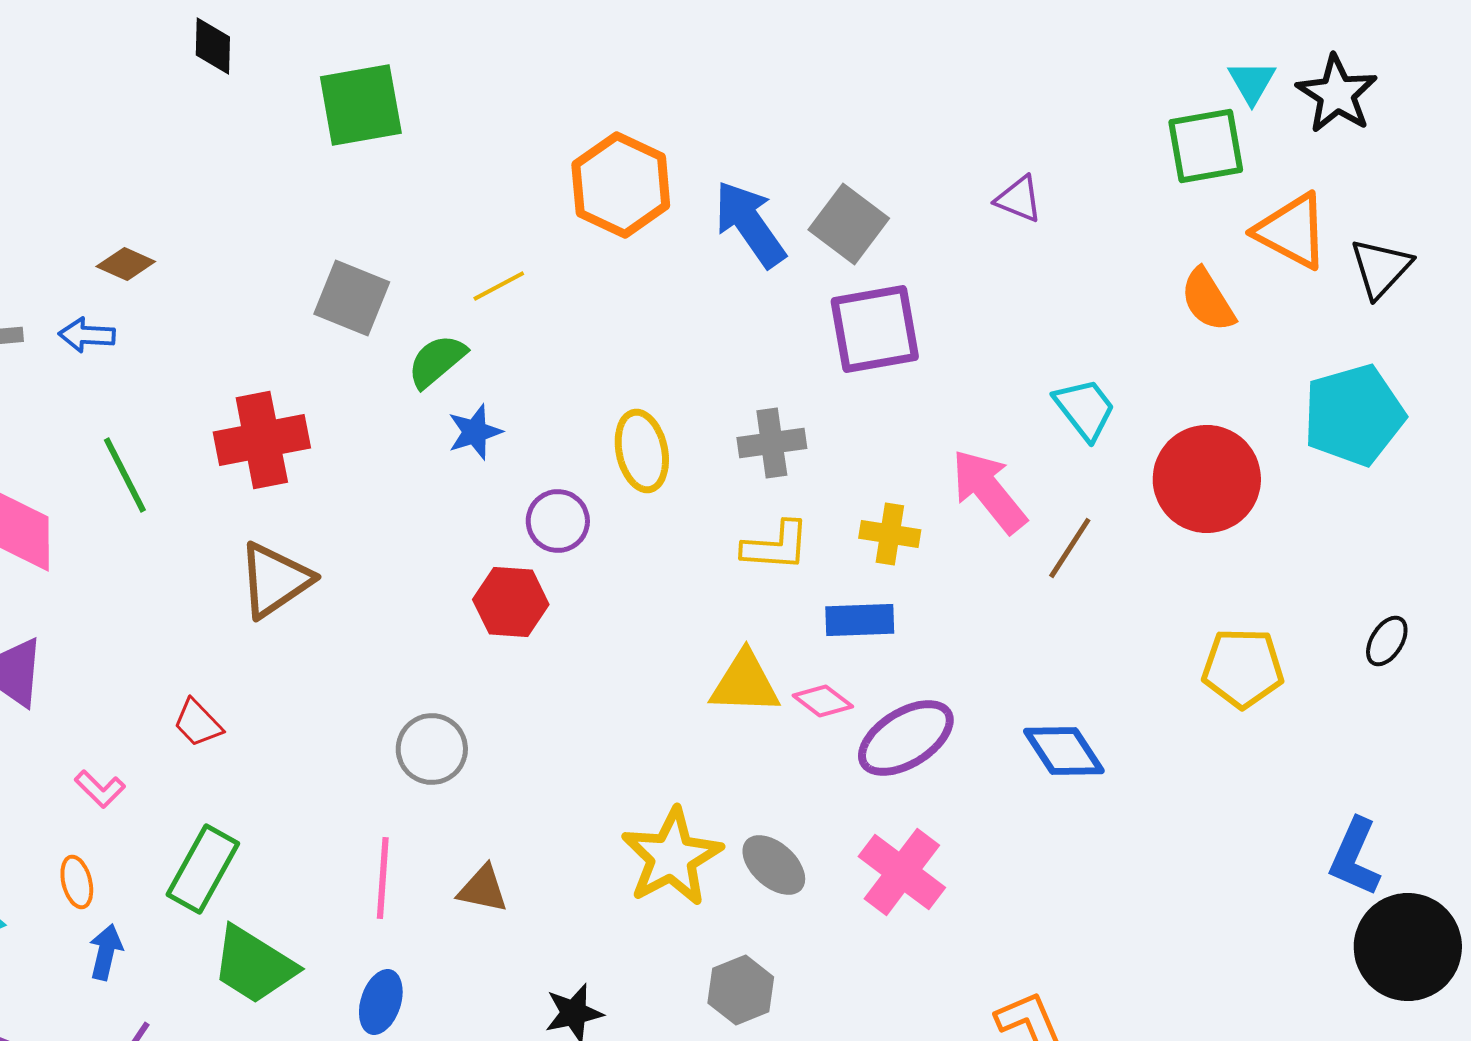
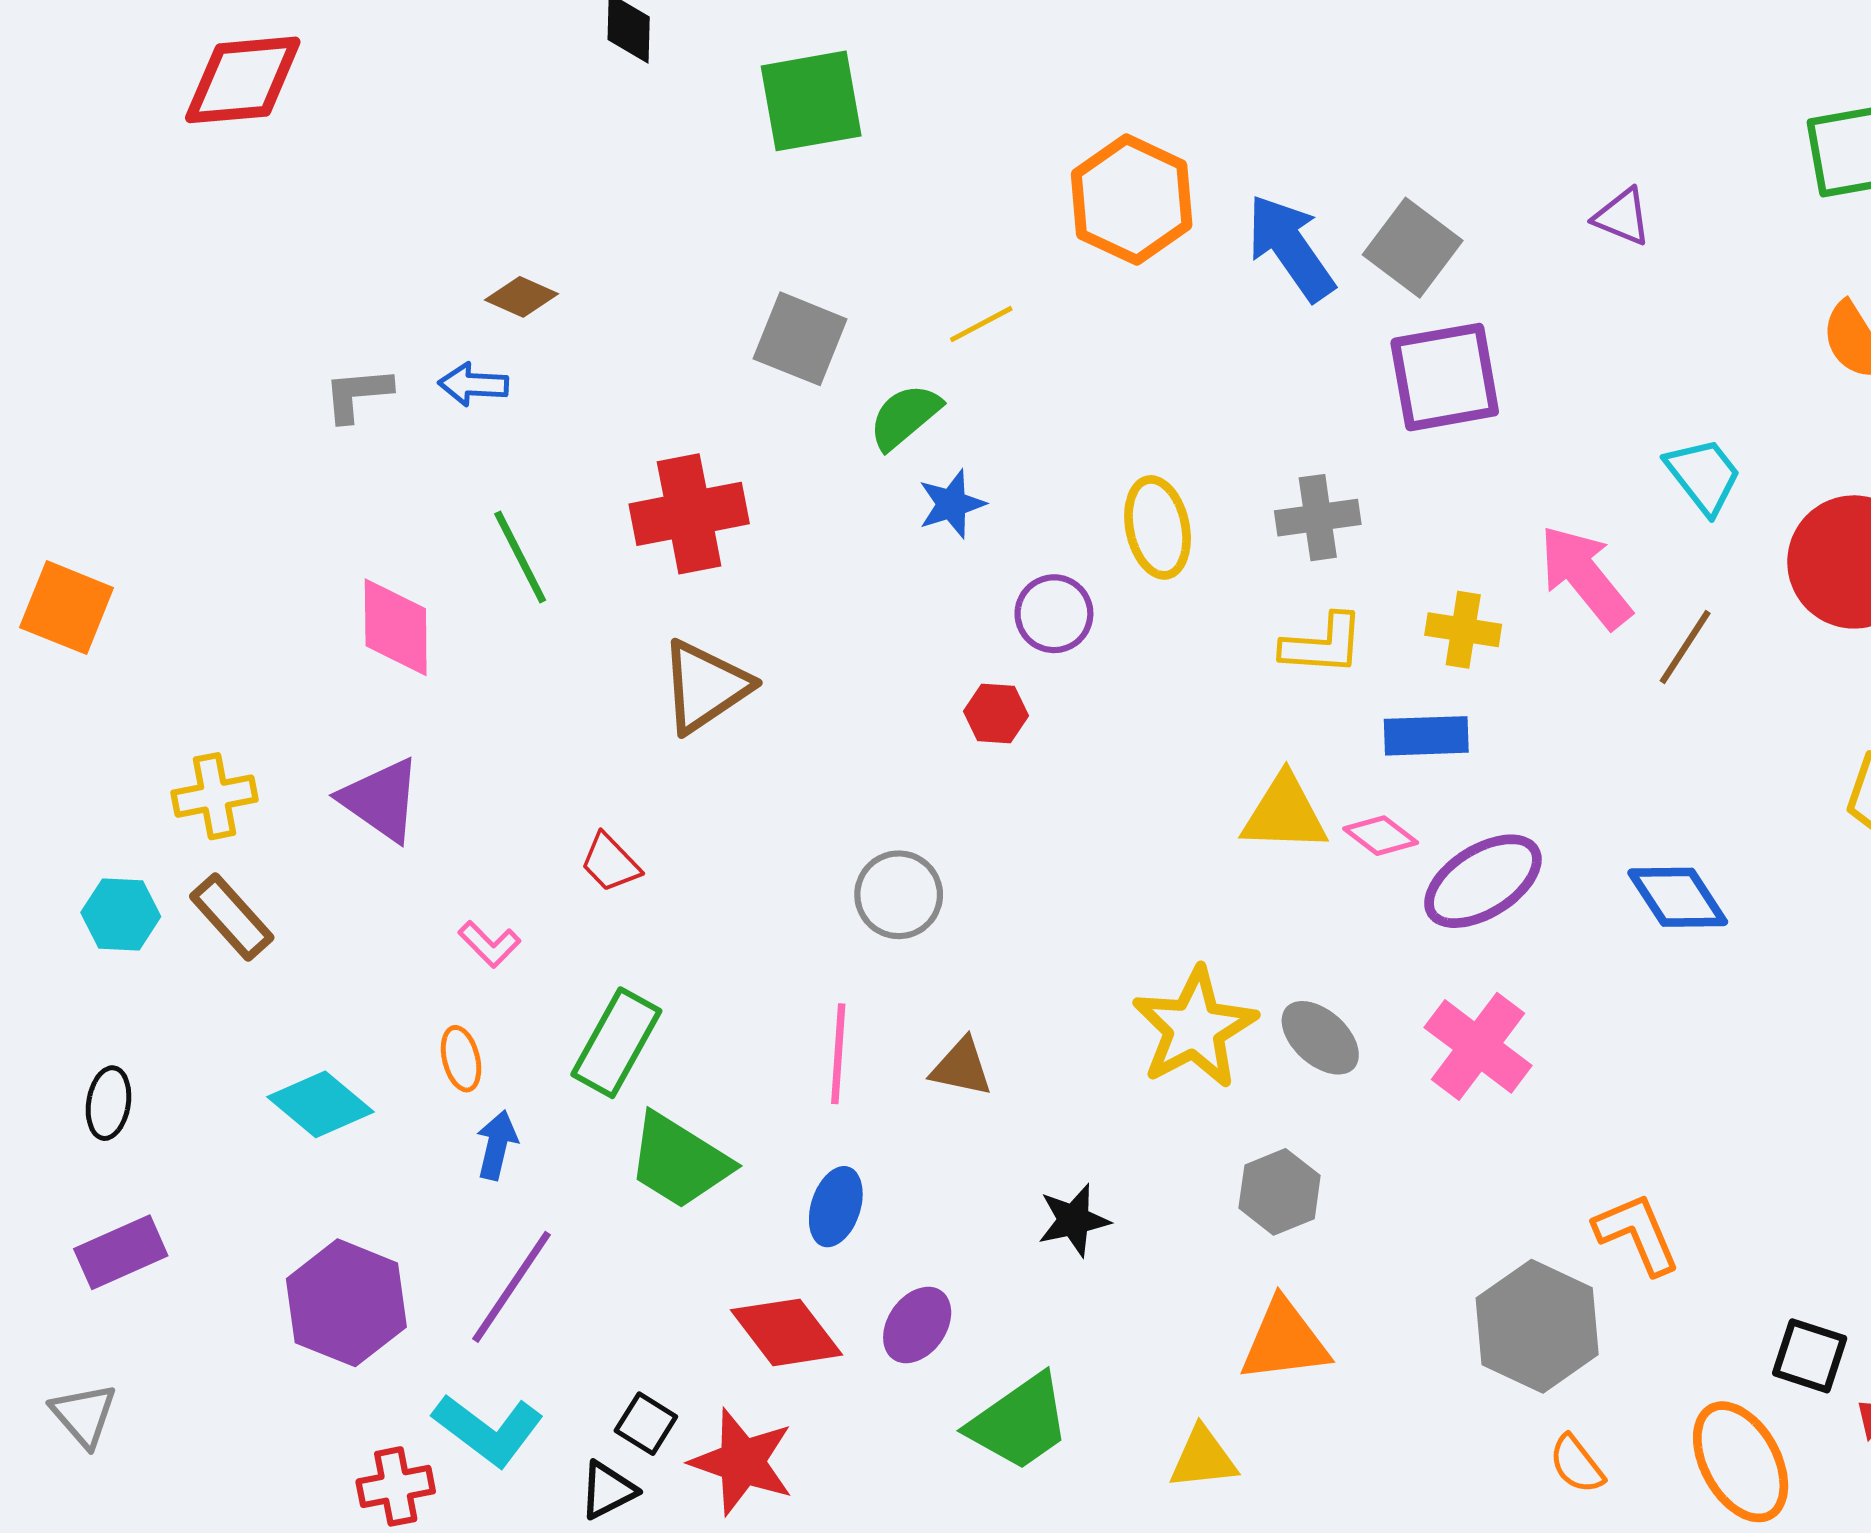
red hexagon: (511, 602) -> (996, 714), size x0.7

